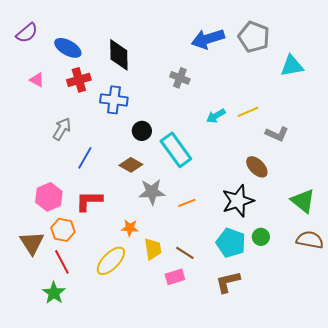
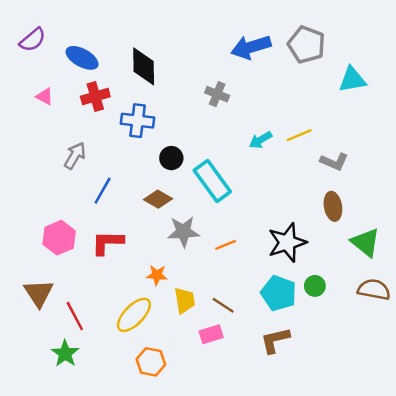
brown ellipse: (257, 167) -> (333, 206), moved, turned 35
orange hexagon: (63, 230) -> (151, 362), moved

